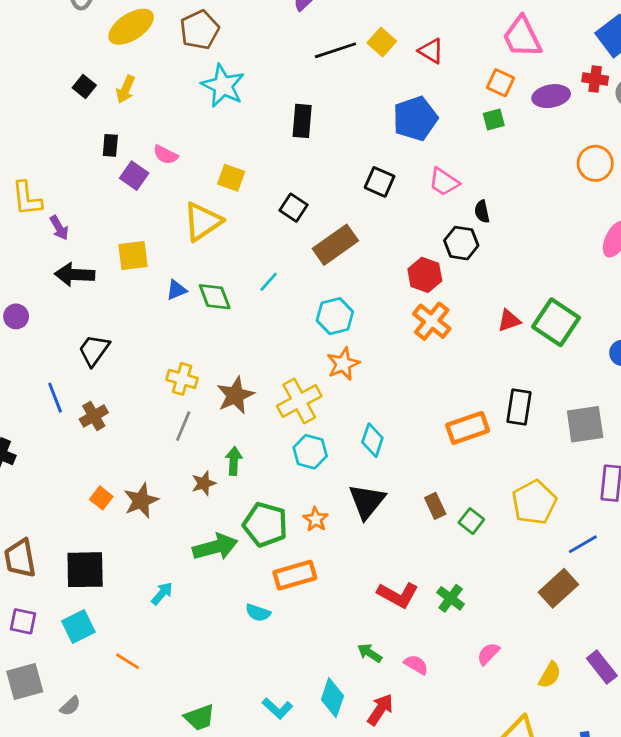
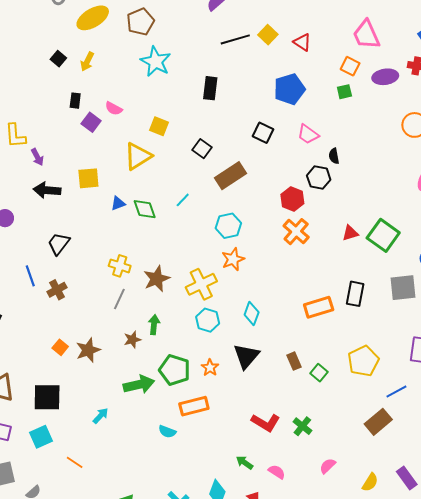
gray square: (585, 424) -> (403, 288), moved

